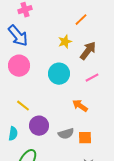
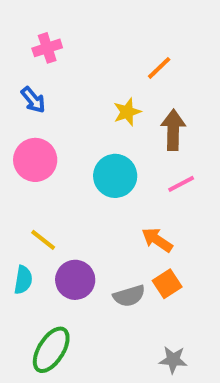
blue arrow: (18, 36) -> (33, 100), size x0.6
brown arrow: (88, 51) -> (173, 130), turned -36
cyan semicircle: (13, 134) -> (23, 280), moved
orange square: (85, 138) -> (167, 284), moved, turned -32

